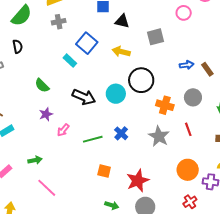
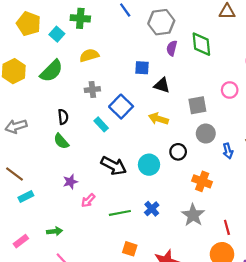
pink circle: (184, 13) -> (230, 90), moved
gray cross: (59, 22) -> (92, 90), moved
black semicircle: (18, 46) -> (63, 117), moved
blue arrow: (187, 65) -> (228, 151), moved, turned 80
black circle: (141, 80) -> (178, 152), size x0.6
green semicircle: (42, 86) -> (61, 141), moved
gray circle: (193, 97) -> (206, 134), moved
red line: (188, 129) -> (227, 227), moved

